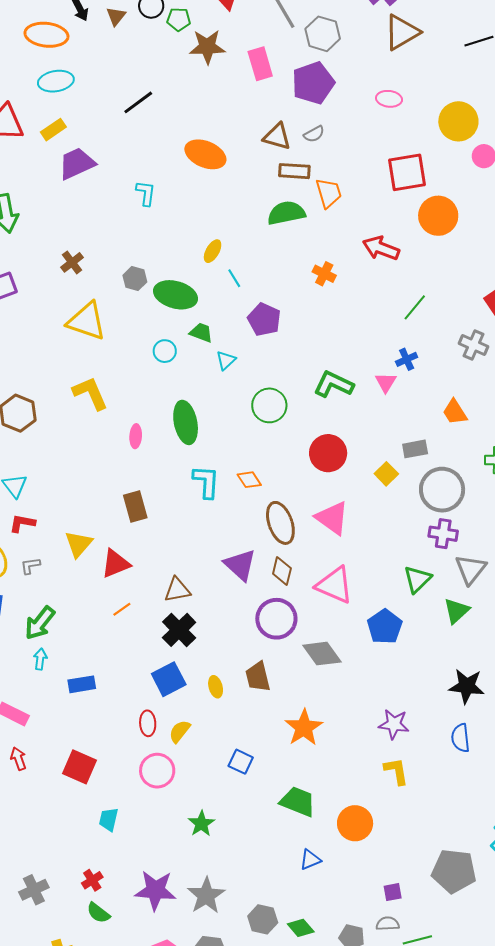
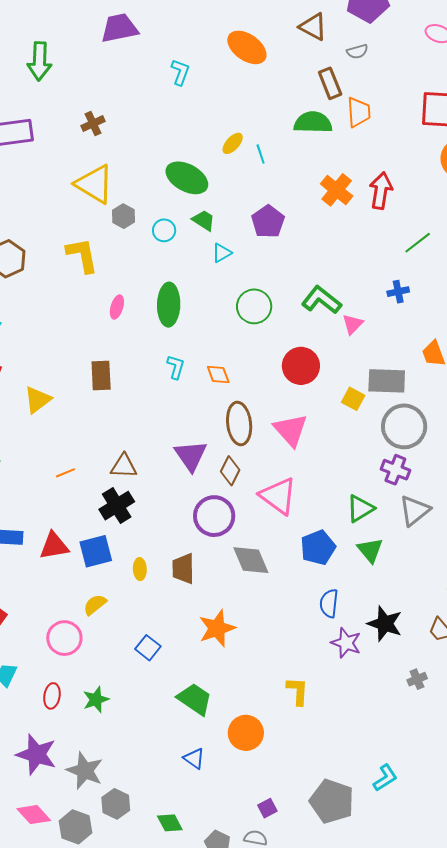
brown triangle: (277, 137) -> (313, 27), moved
brown rectangle: (294, 171) -> (330, 83), turned 52
red arrow: (381, 248) -> (381, 191), moved, turned 66
orange cross: (324, 274) -> (337, 190), size x1.4
cyan line: (234, 278) -> (261, 154), moved
gray hexagon: (135, 279) -> (124, 216), moved
pink triangle: (386, 382) -> (353, 324), moved
gray rectangle: (415, 449) -> (387, 381), size x1.5
yellow square: (386, 474) -> (353, 399), turned -30
cyan L-shape: (206, 482) -> (176, 367), size x0.7
red triangle: (116, 564) -> (54, 546), moved
green triangle: (456, 611) -> (370, 550), moved, turned -40
red ellipse: (148, 723) -> (52, 696), moved
purple star: (394, 724) -> (346, 643), moved
blue semicircle: (460, 738) -> (329, 603), moved
blue triangle: (310, 860) -> (194, 758), turned 45
purple square: (393, 892) -> (267, 808), turned -30
gray star: (206, 896) -> (85, 771), turned -30
gray hexagon: (263, 919) -> (116, 804), moved

